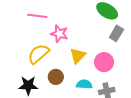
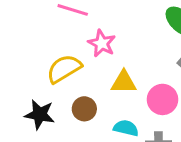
yellow triangle: (78, 56) -> (124, 82), turned 36

